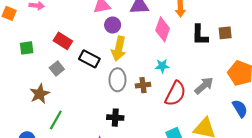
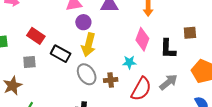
pink diamond: (163, 29) -> (142, 39), moved
black L-shape: (200, 35) -> (168, 49), moved
gray square: (57, 69) -> (29, 62), turned 32
gray ellipse: (117, 80) -> (87, 74), turned -35

